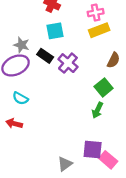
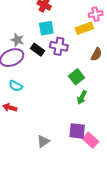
pink cross: (96, 13) -> (96, 14), moved
purple cross: (68, 63) -> (59, 46), moved, turned -30
green square: (104, 87) -> (76, 77), moved
gray triangle: (65, 164) -> (43, 141), moved

